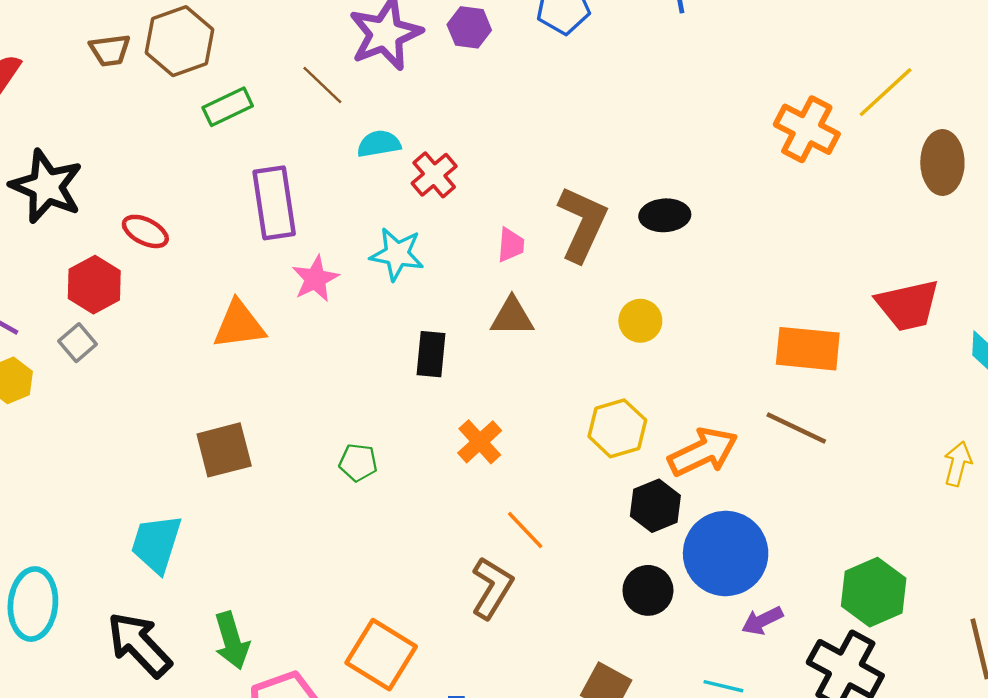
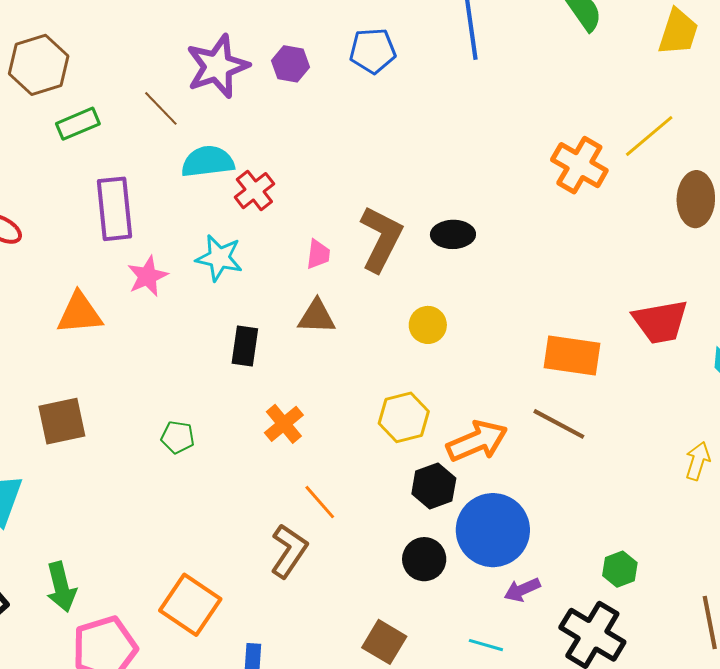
cyan semicircle: (379, 144) -> (208, 162), size x1.4
green hexagon: (874, 592) -> (620, 569), size x0.6

